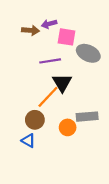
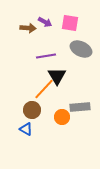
purple arrow: (49, 24) -> (45, 22), turned -136
pink square: (66, 37) -> (70, 23), moved

